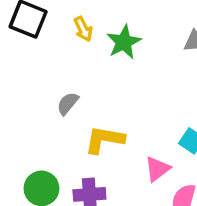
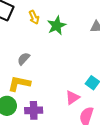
yellow L-shape: (105, 140) -> (19, 83), moved

